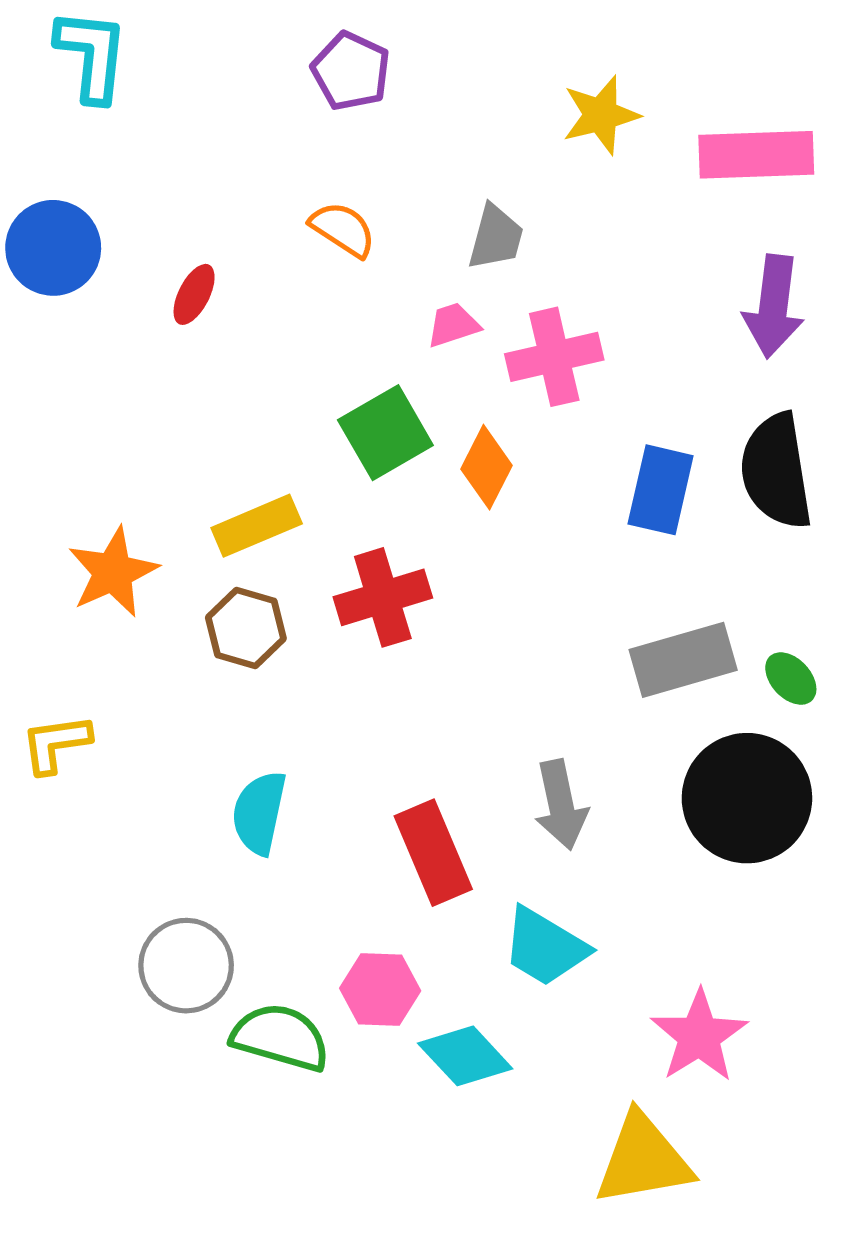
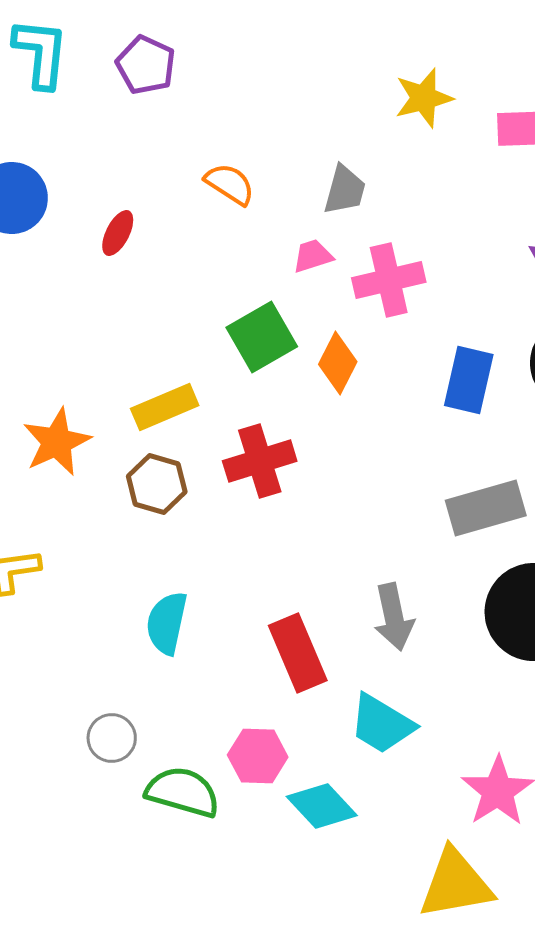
purple pentagon: (351, 71) -> (146, 65), moved
gray circle: (186, 966) -> (112, 738), size x0.7

